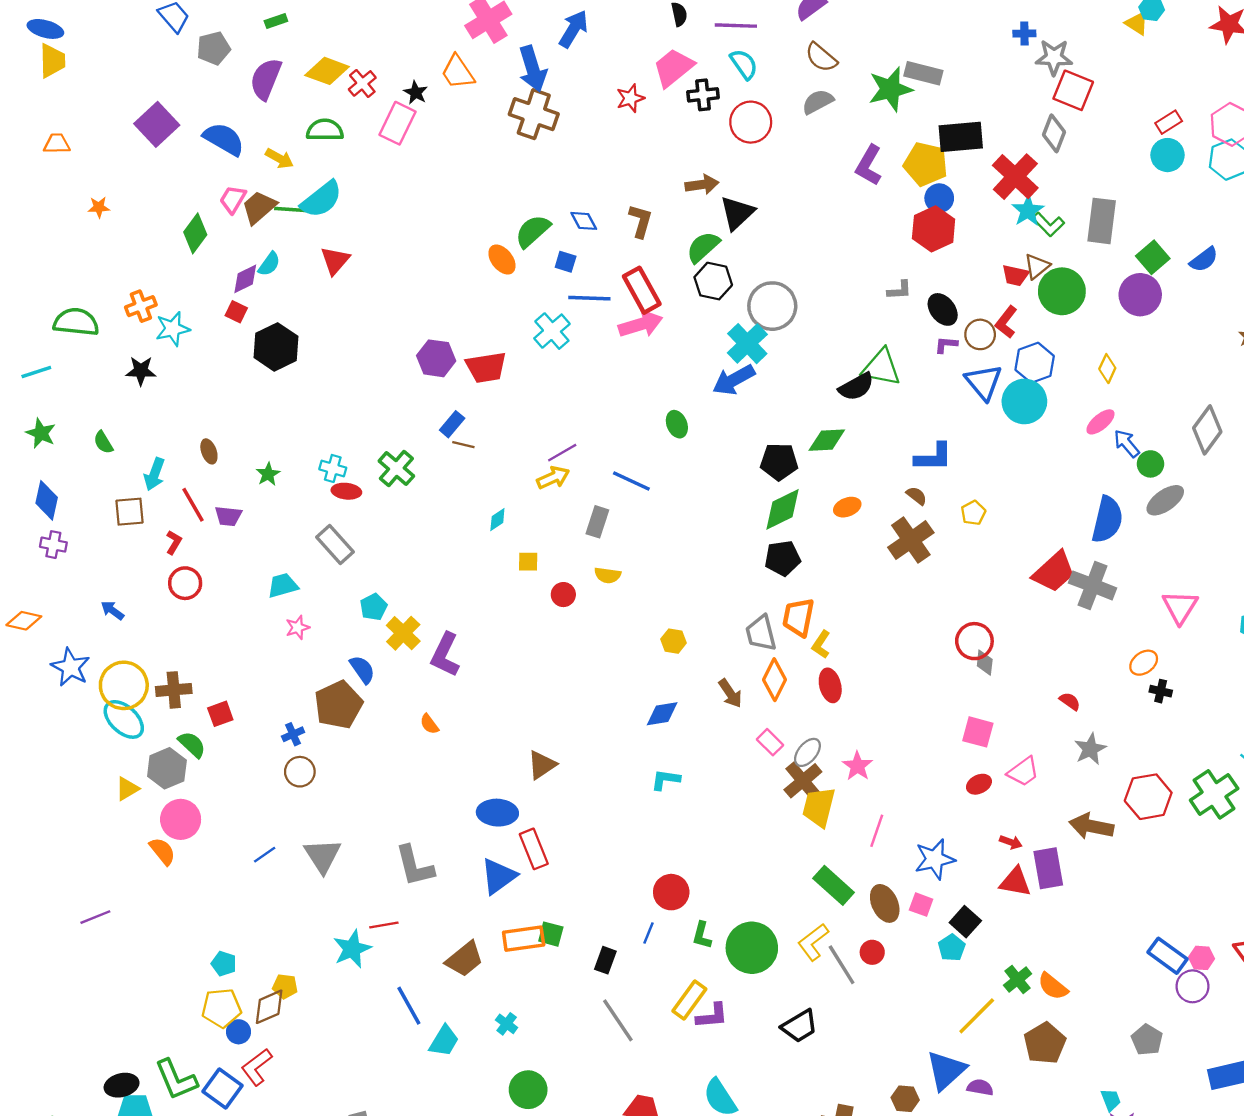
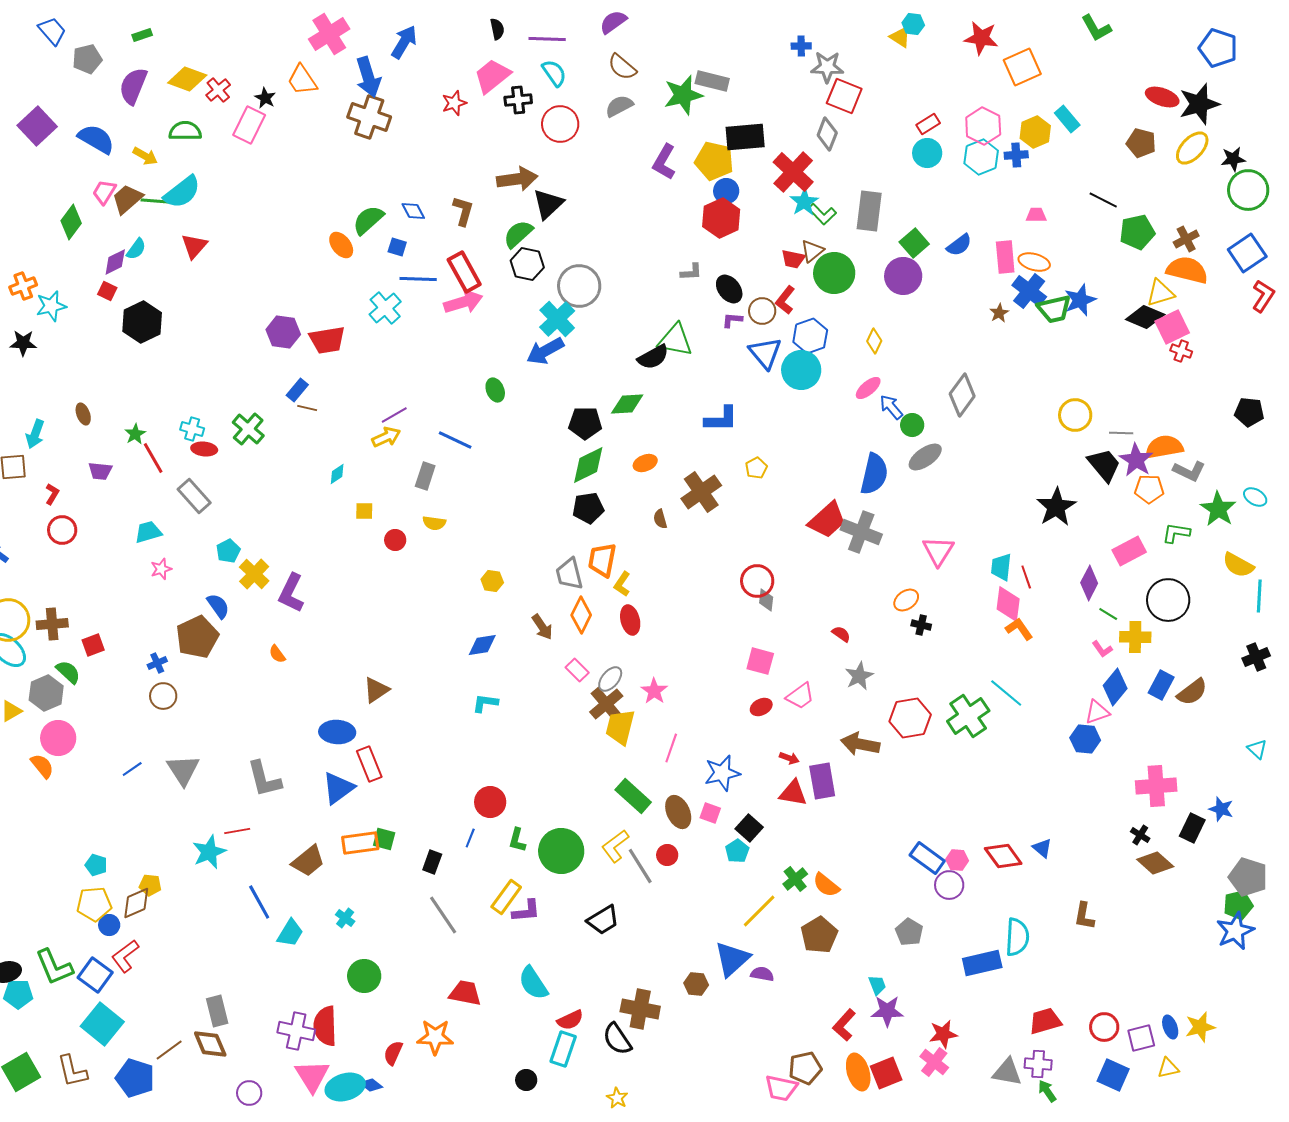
brown arrow: (702, 185) -> (517, 179), size x1.4
brown semicircle: (917, 496) -> (660, 519), moved, turned -144
red line: (193, 505) -> (153, 458), moved

